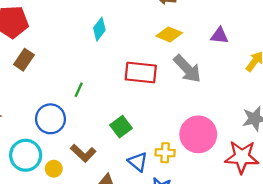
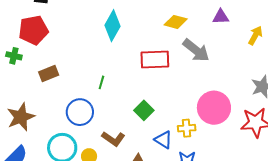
cyan diamond: (99, 29) -> (113, 26), size x1.4
brown rectangle: (24, 60) -> (49, 73), moved, turned 42

